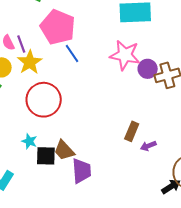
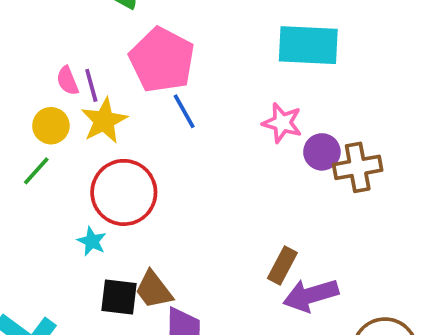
pink star: (125, 55) -> (282, 123), size x0.7
cyan star: (29, 141) -> (92, 241), moved
purple arrow: (148, 146) -> (311, 295), size x1.8

